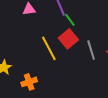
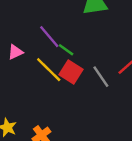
yellow line: (49, 48) -> (49, 70), moved

